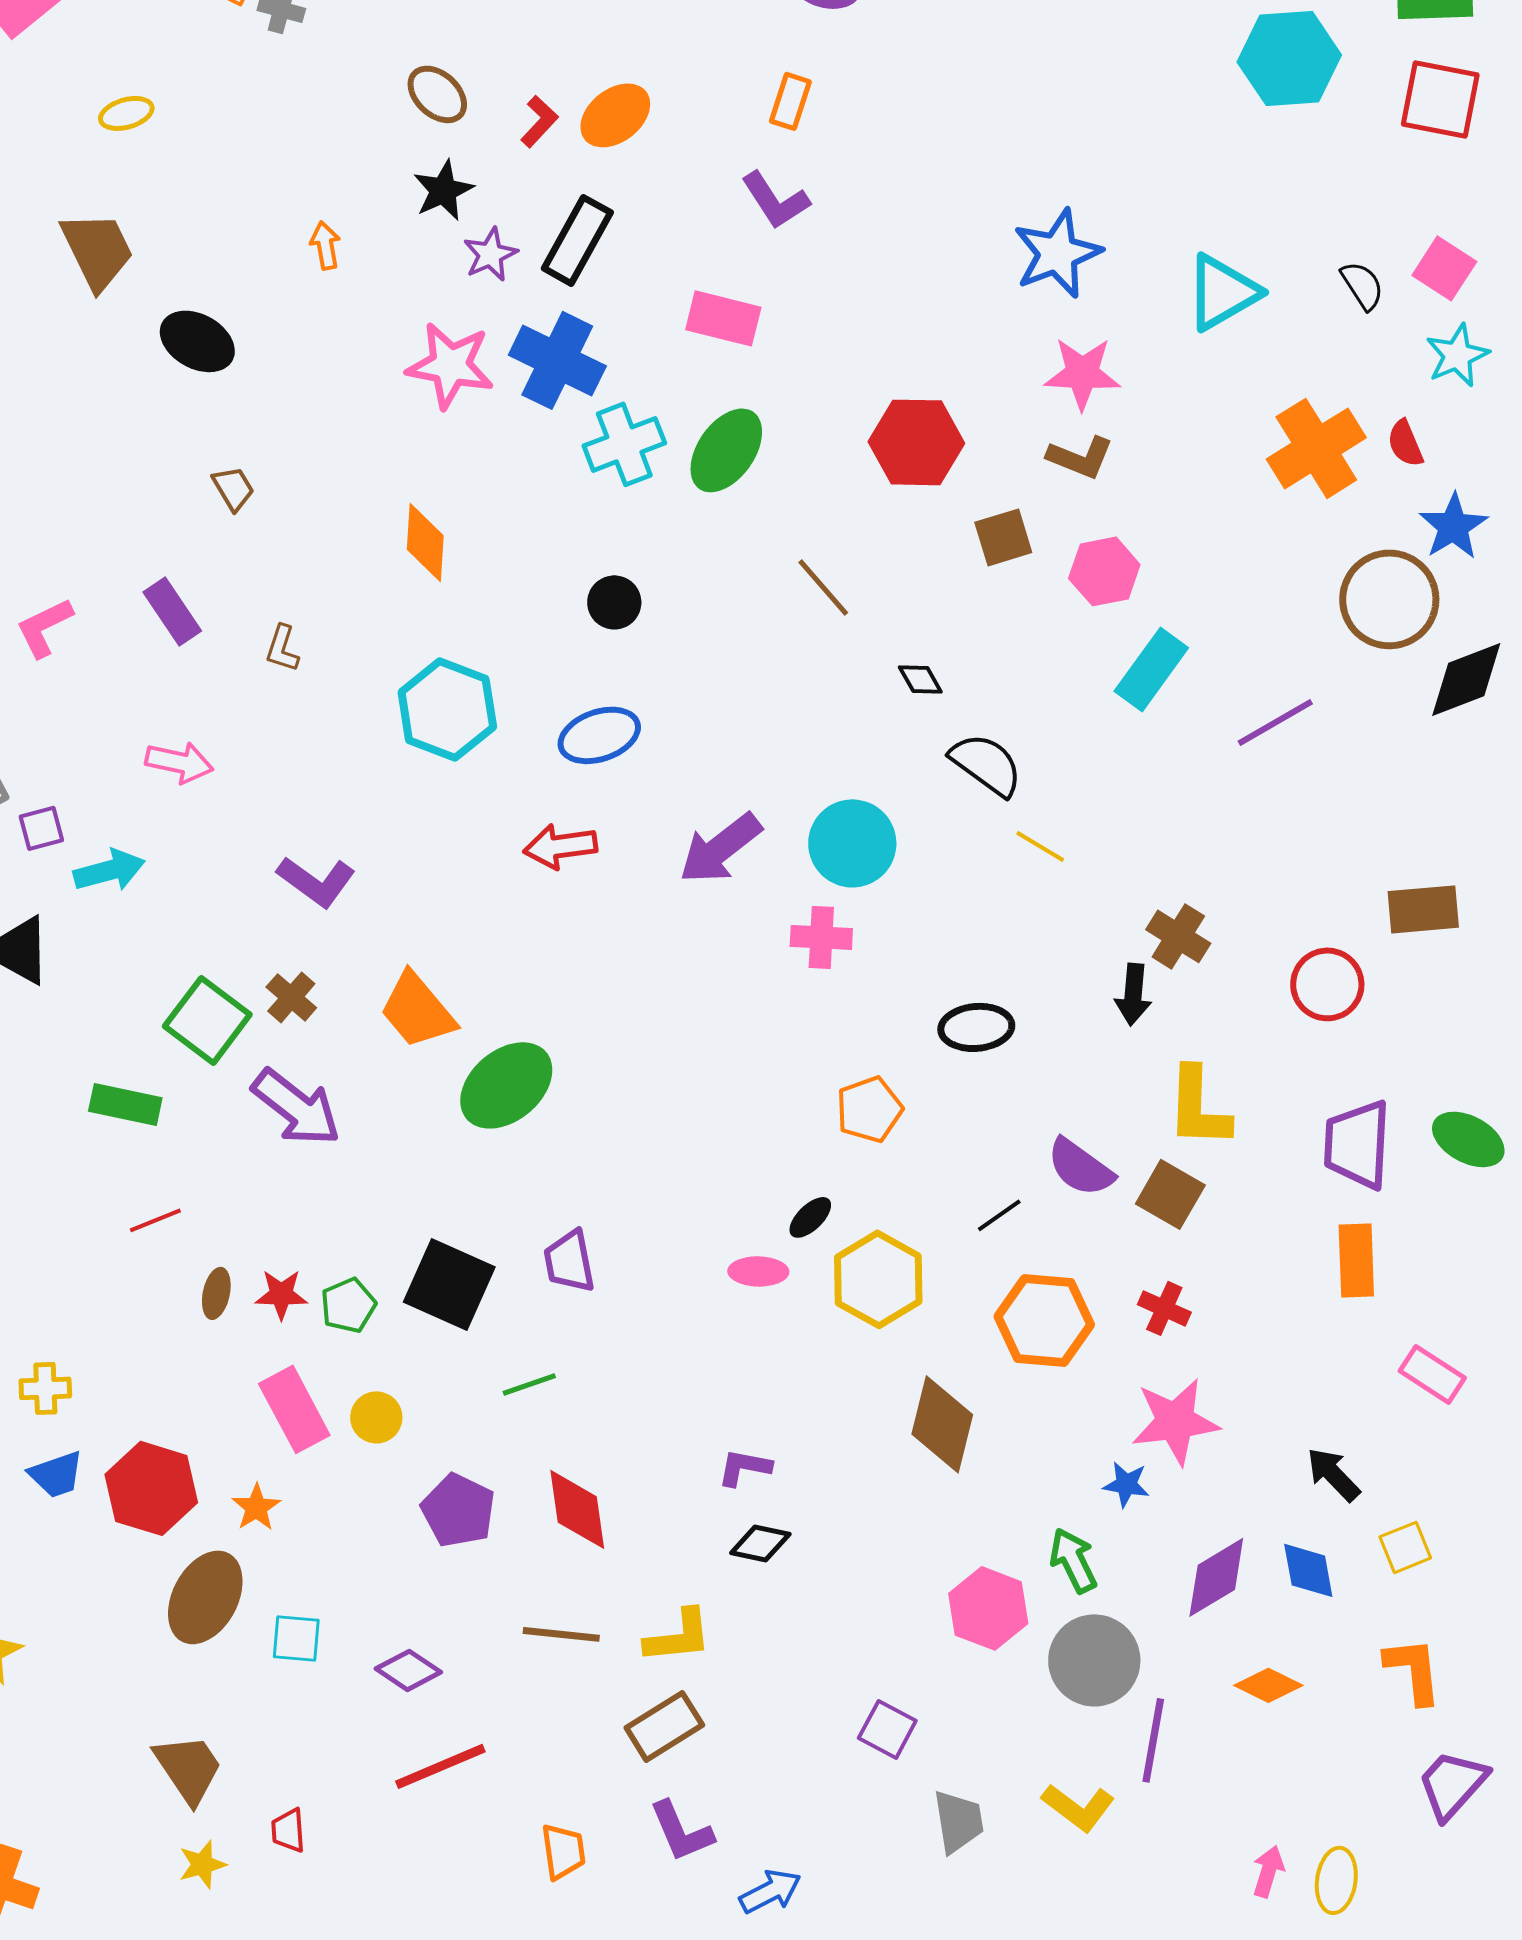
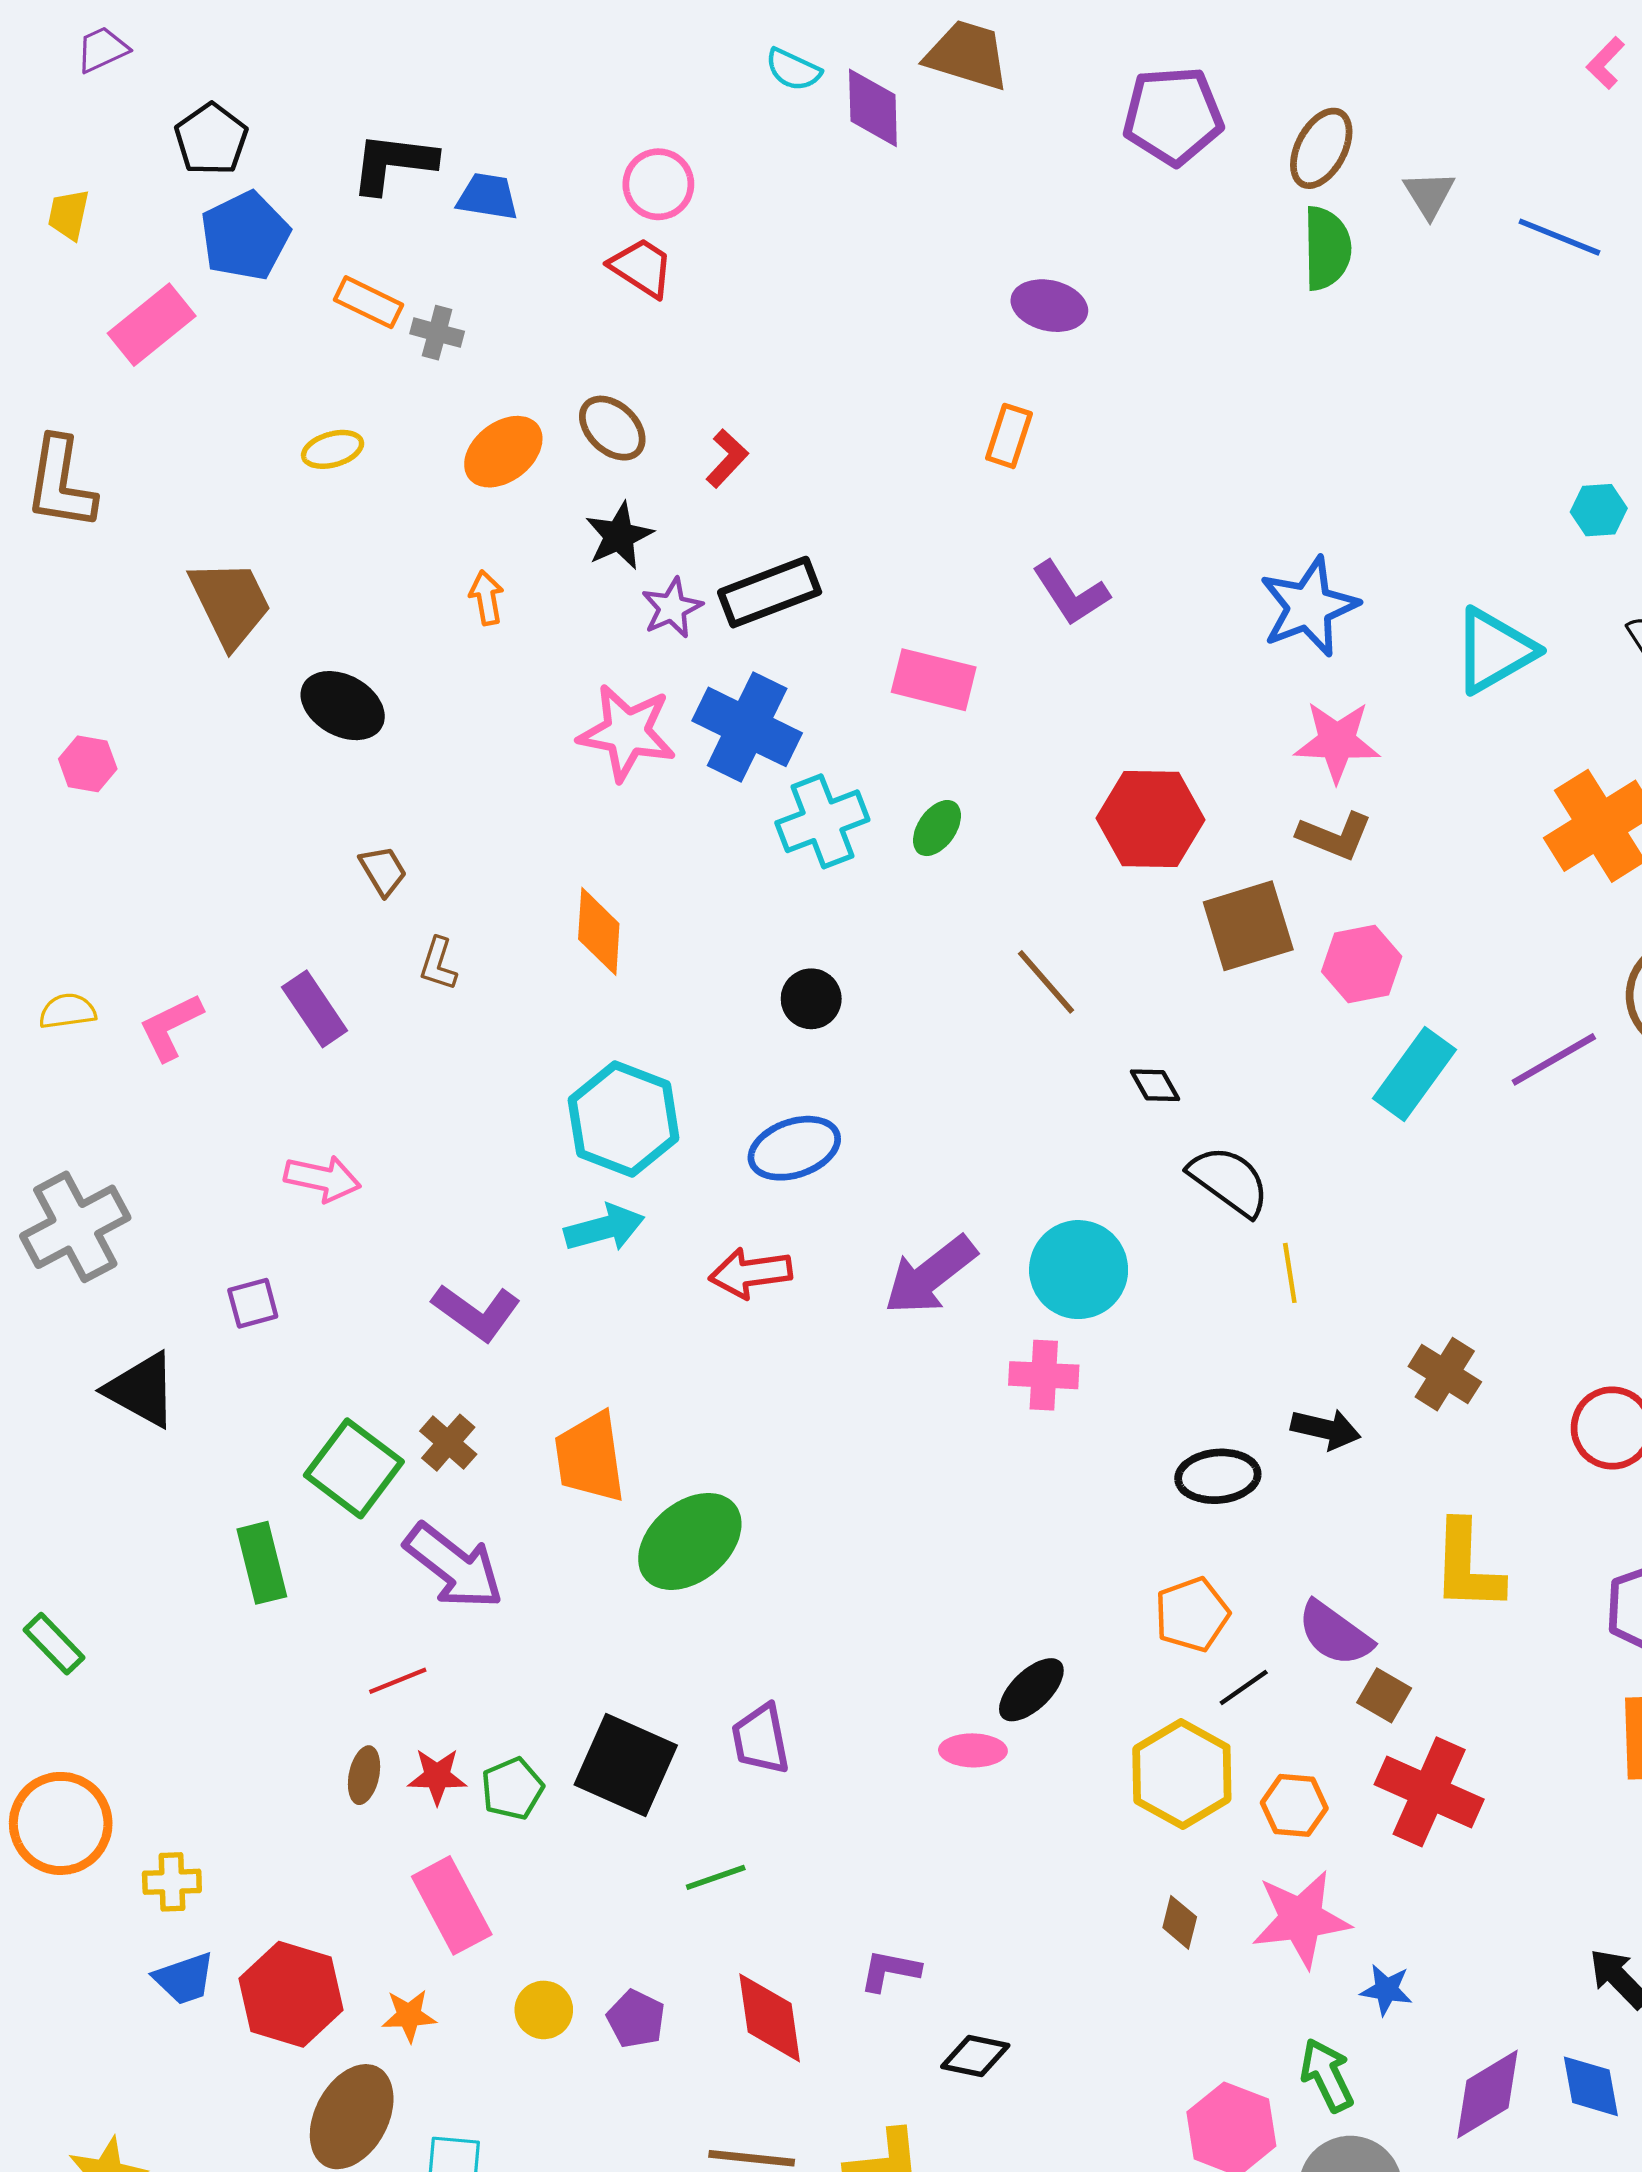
cyan hexagon: (1289, 58) -> (1599, 510), moved, size x0.5
yellow ellipse: (126, 113) -> (333, 449), moved
orange ellipse: (615, 115) -> (503, 452), moved
purple L-shape: (775, 200) -> (1071, 593), moved
black rectangle: (577, 240) -> (770, 592), turned 40
green ellipse: (726, 450) -> (937, 828), size x0.6
brown square: (1003, 537) -> (1248, 926), size x1.4
brown L-shape: (282, 648) -> (438, 964), moved
purple line: (1275, 722) -> (1554, 1059), moved
purple square: (41, 828) -> (253, 1303), moved
yellow line: (1040, 846) -> (1290, 1273), turned 50
cyan arrow: (109, 870) -> (604, 1228), moved
black arrow: (1133, 994) -> (1326, 1429), moved, turned -82
orange trapezoid: (417, 1010) -> (590, 1457), turned 32
green rectangle: (125, 1104) -> (262, 1563), turned 64
orange pentagon: (869, 1109) -> (1192, 1614), moved
brown square: (1170, 1194) -> (1384, 1695), moved, size x0.7
black ellipse: (810, 1217) -> (1031, 1690), size x1.4
red line: (155, 1220) -> (398, 1681), moved
yellow hexagon: (878, 1279) -> (1182, 1774), moved
red cross: (1164, 1308) -> (1429, 1792), size x1.8
orange hexagon: (1044, 1320) -> (1294, 1805), size x0.6
yellow circle: (376, 1417) -> (544, 2010), moved
pink star: (1175, 1421) -> (1301, 1919), moved
brown diamond: (942, 1424) -> (1180, 1922), size x0.5
purple L-shape: (744, 1467) -> (890, 1971), moved
orange star: (256, 1507) -> (409, 2016), turned 30
purple pentagon: (458, 1510) -> (636, 2019), size x0.7

